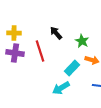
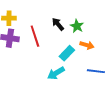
black arrow: (56, 33) -> (58, 24), moved

